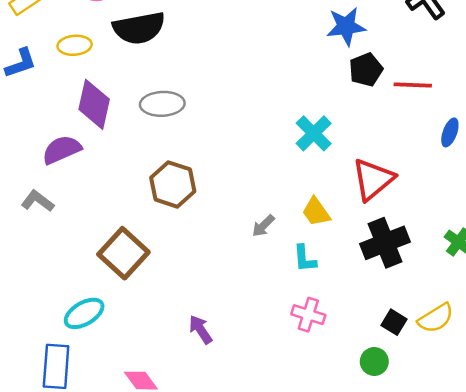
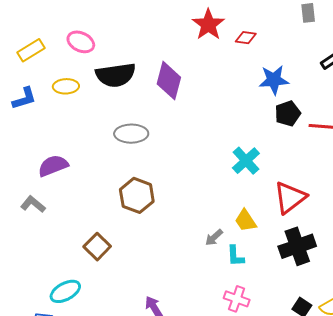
purple diamond: (94, 104) -> (169, 81), moved
gray arrow: (263, 226) -> (214, 237), moved
brown square: (123, 253) -> (97, 247), size x0.7

